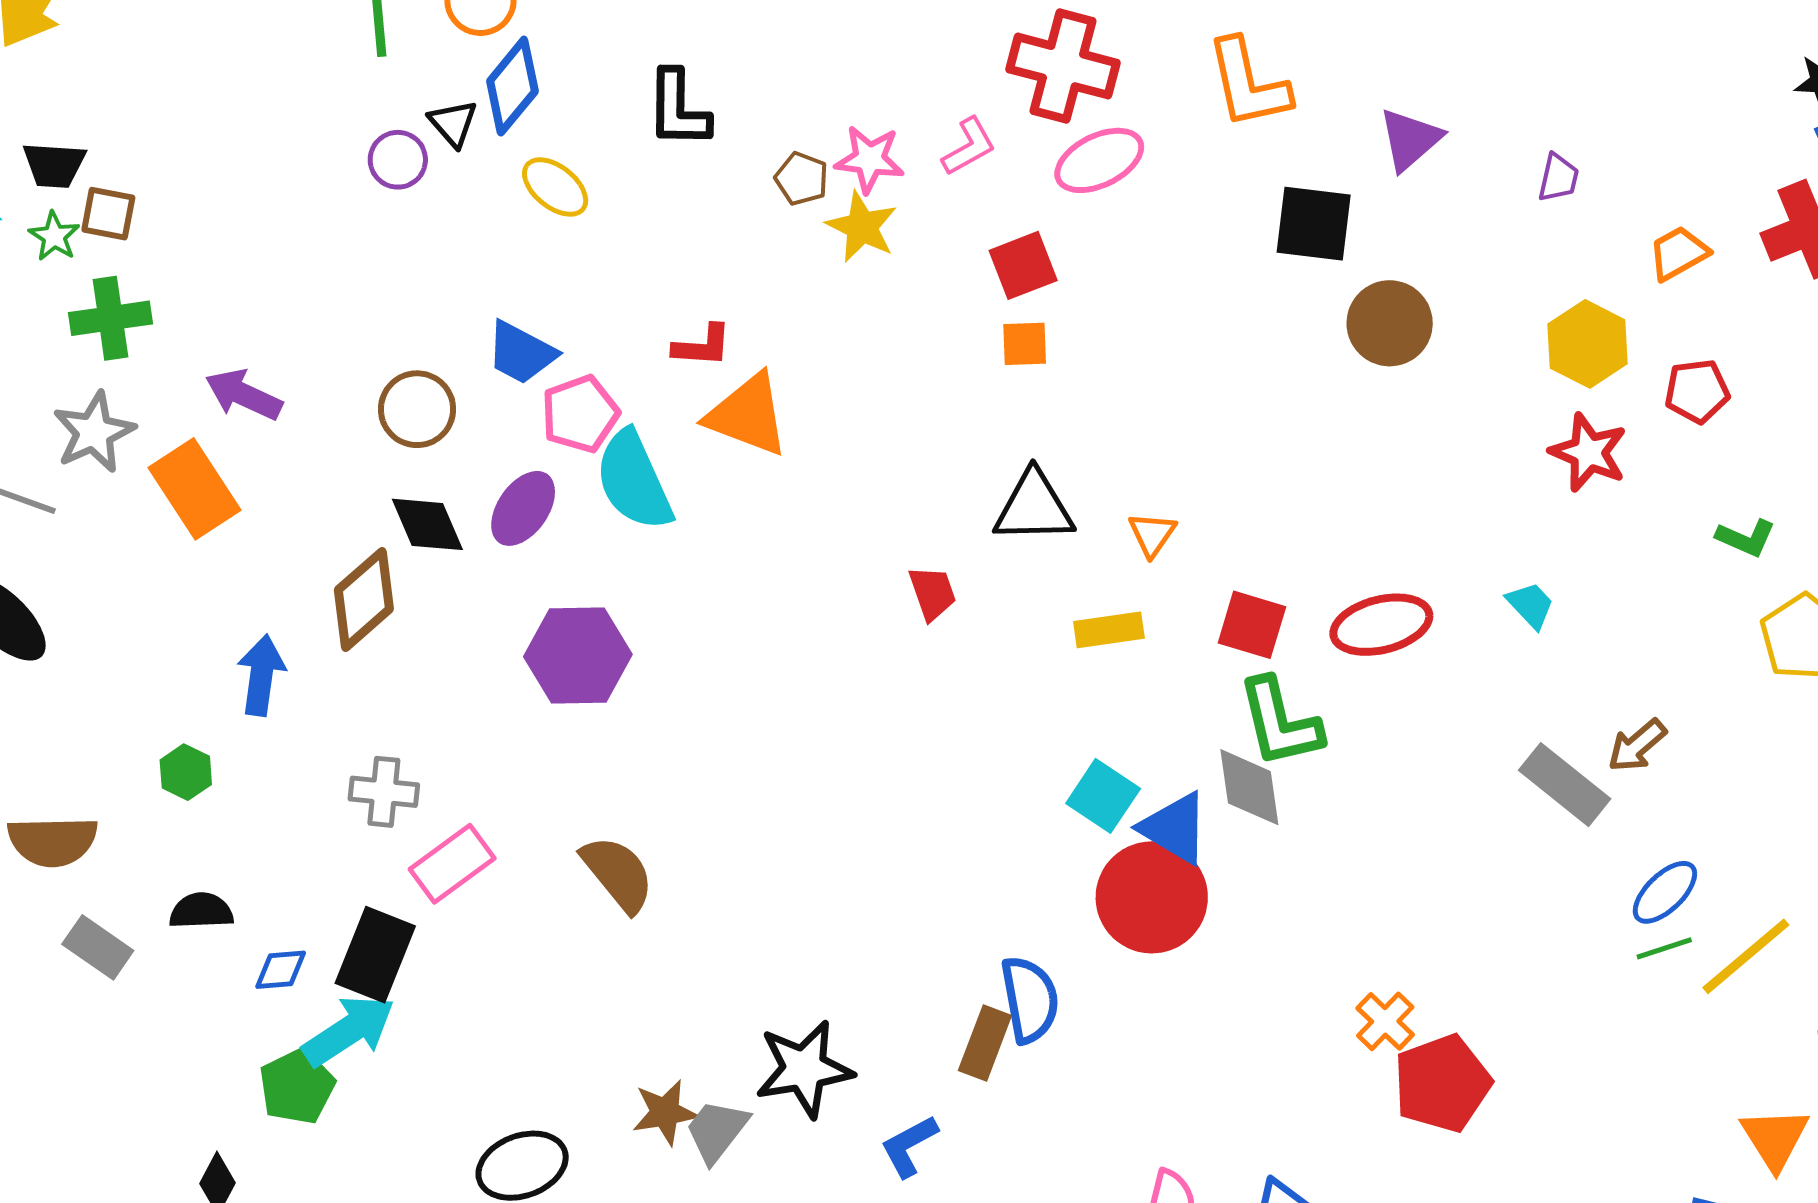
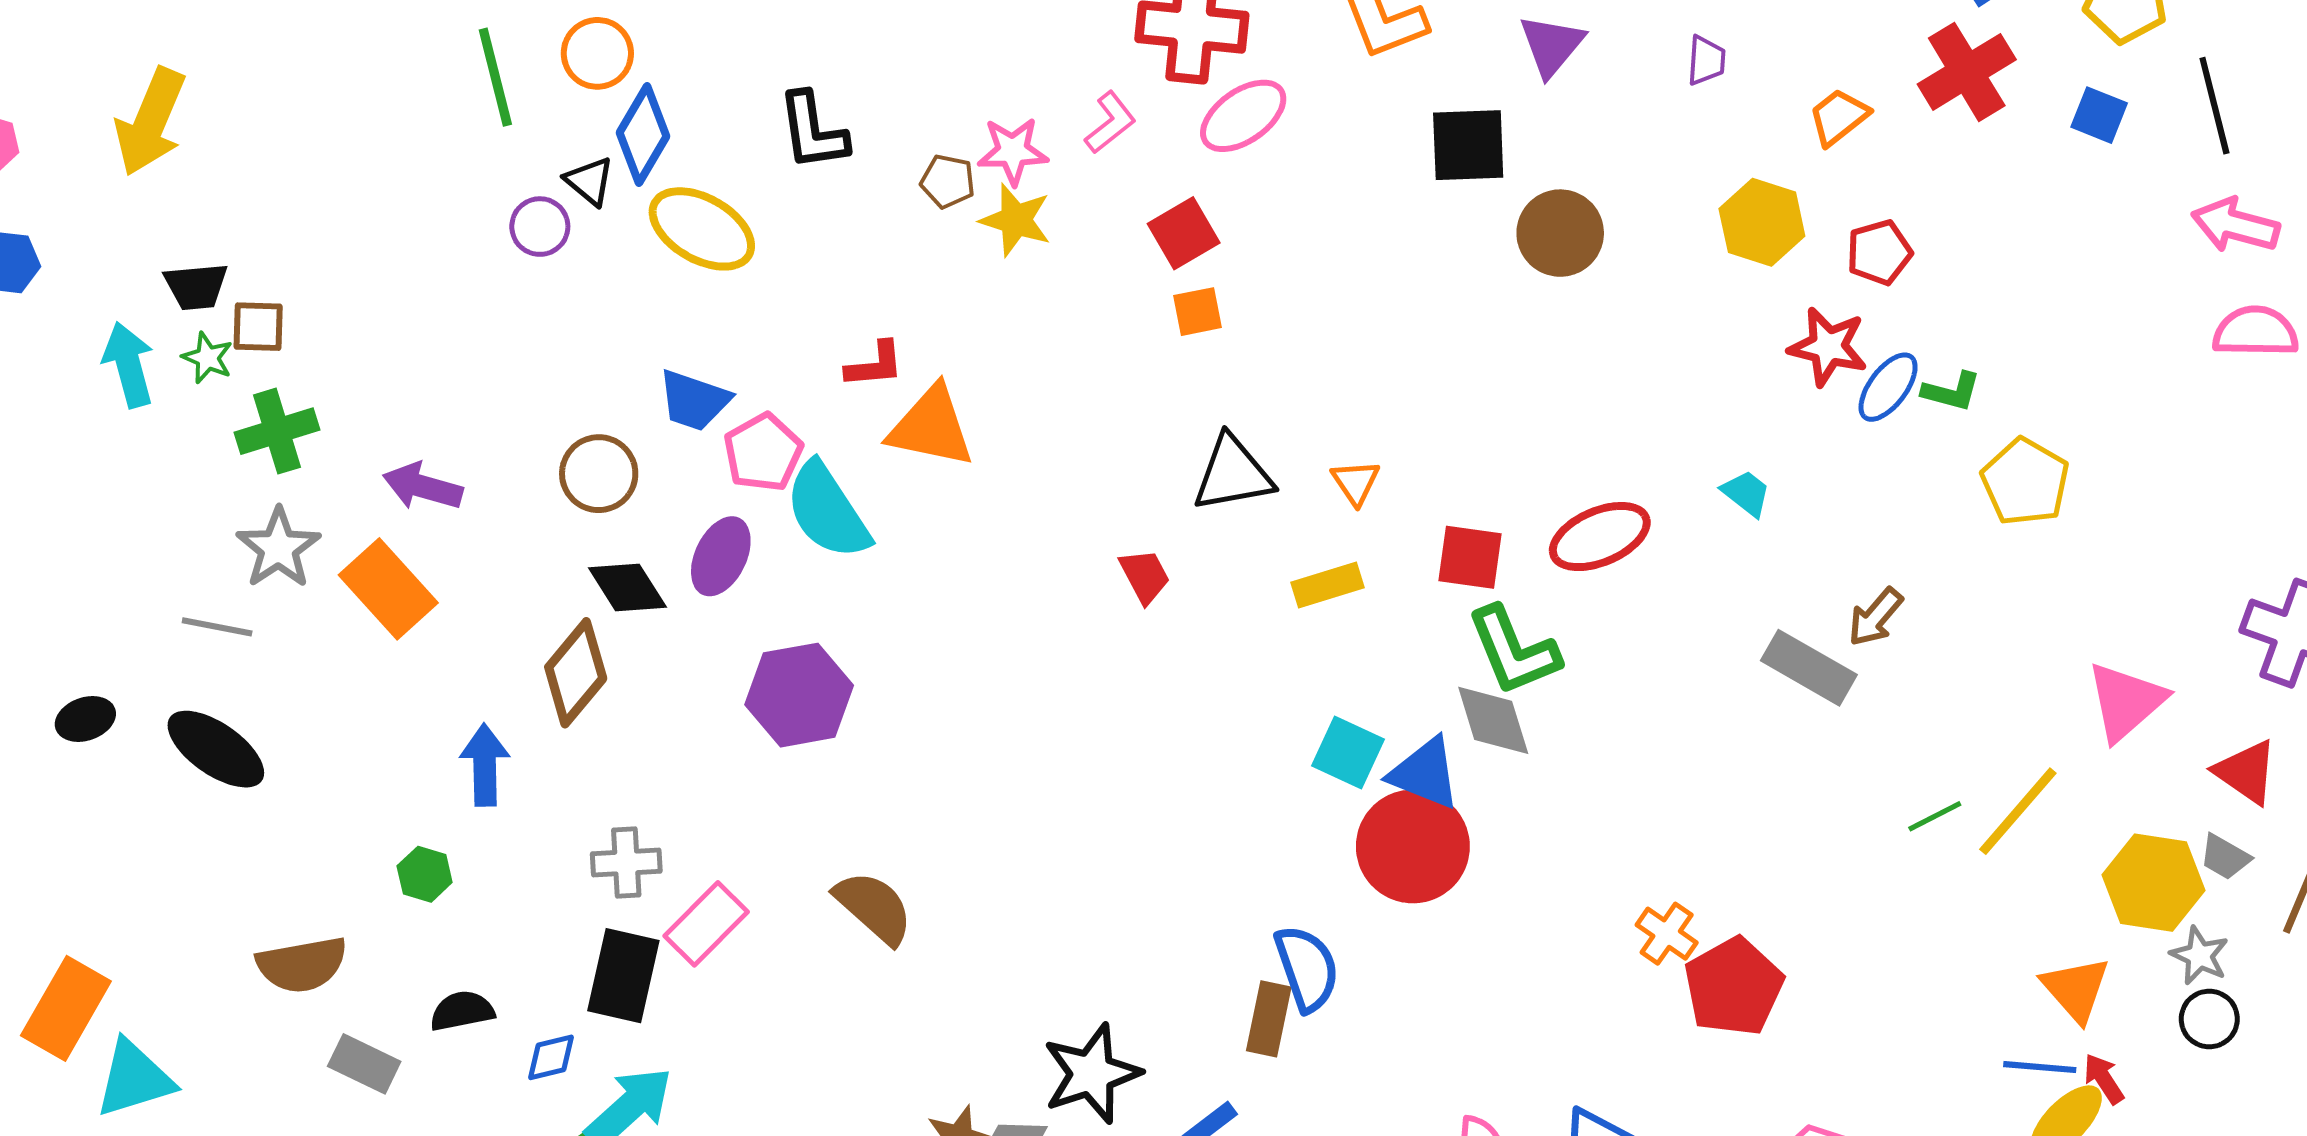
yellow ellipse: (555, 187) -> (702, 229), size x1.5
red star: (1589, 452) -> (1828, 347), moved
blue ellipse: (1665, 892) -> (1888, 387), moved
black rectangle: (375, 955) -> (623, 976), moved

